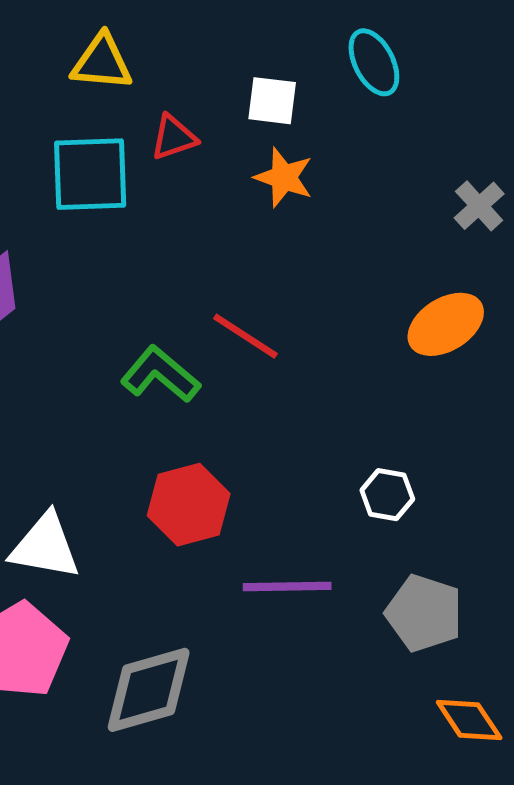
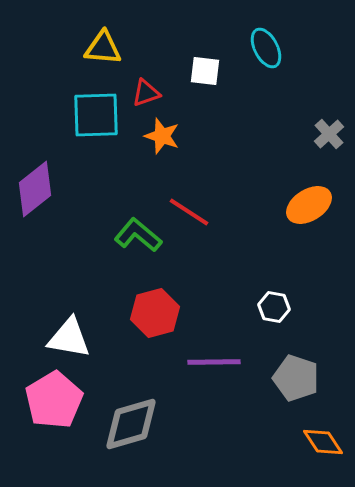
orange star: (284, 177) -> (162, 136), moved

